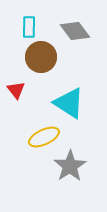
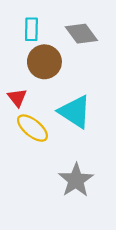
yellow ellipse: (44, 137) -> (32, 128), moved, turned 64

